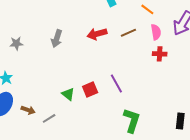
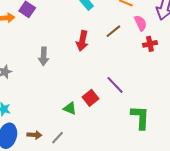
red arrow: (97, 34) -> (82, 41), turned -48

